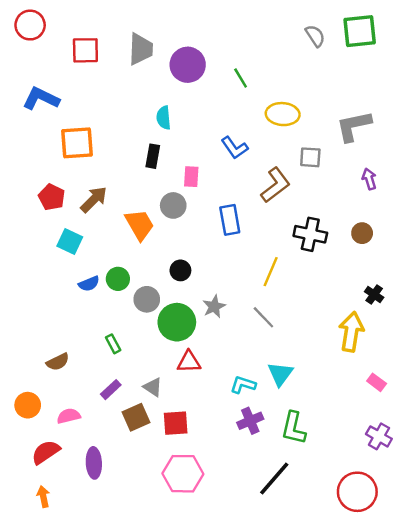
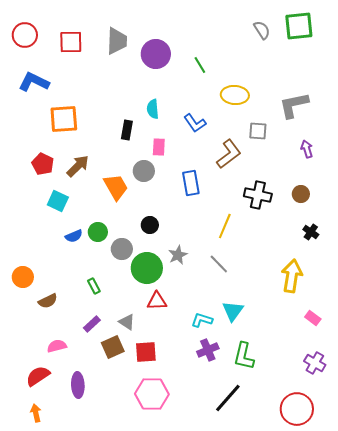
red circle: (30, 25) -> (25, 35), moved
cyan semicircle: (164, 118) -> (153, 109), moved
black cross: (374, 294) -> (311, 232), moved
orange circle: (28, 405) -> (23, 277), moved

